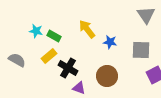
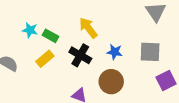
blue star: (110, 42) -> (115, 52), moved
black cross: (68, 68) -> (80, 55), moved

